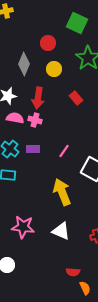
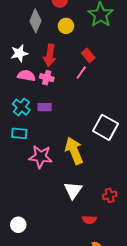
pink line: (64, 151) -> (81, 73), moved
pink star: (23, 227) -> (41, 157), moved
white triangle: (61, 231) -> (73, 190), turned 42
red semicircle: (73, 272) -> (89, 220), moved

